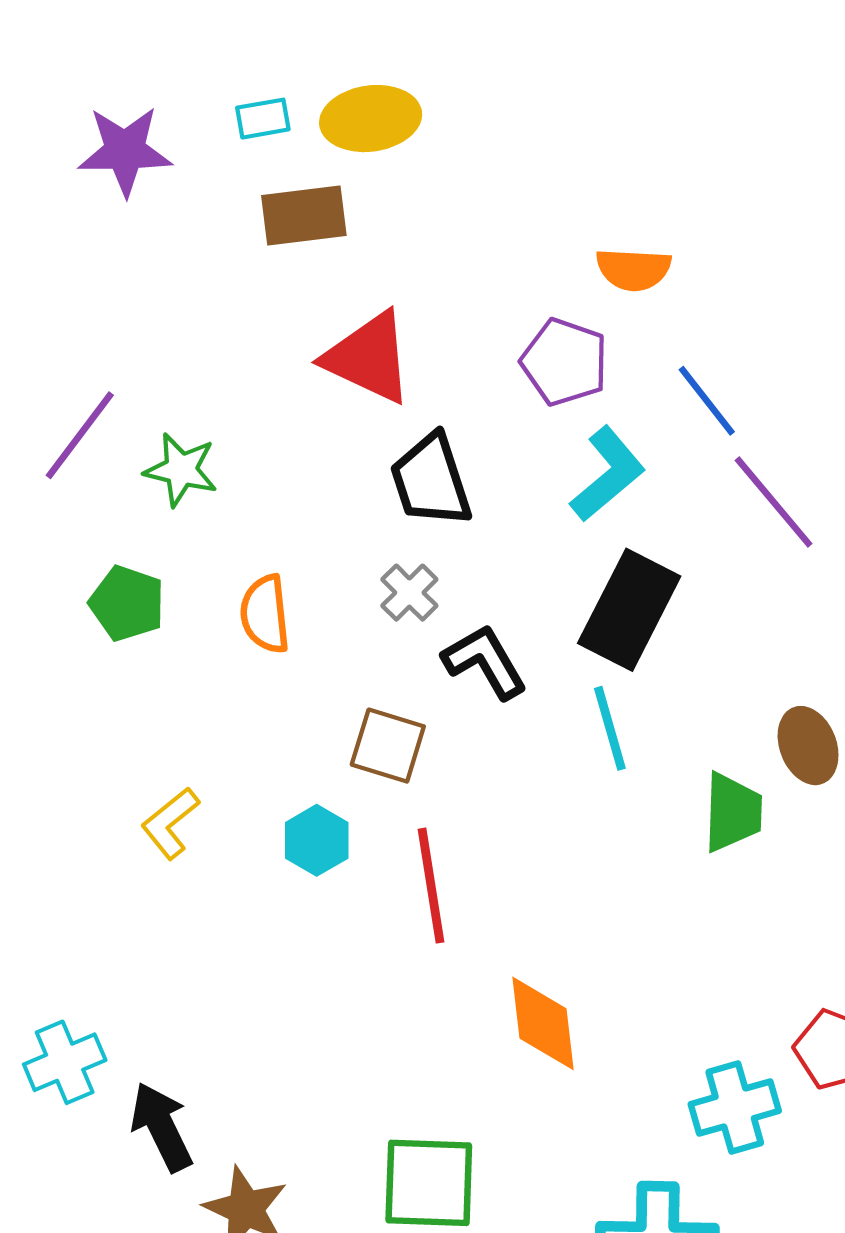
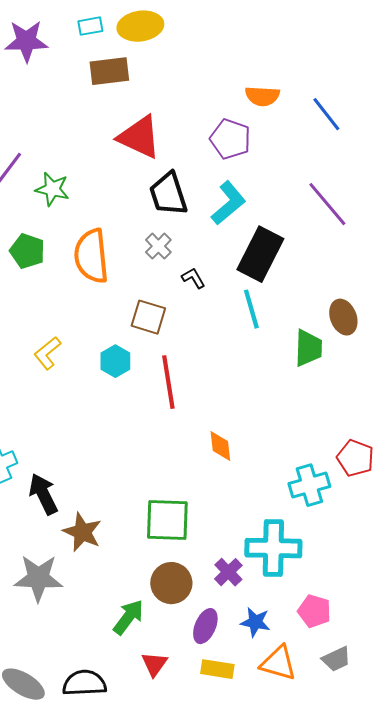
blue line: (707, 401) -> (326, 114), moved
cyan L-shape: (608, 474) -> (228, 203), moved
orange semicircle: (265, 614) -> (91, 256), size x1.5
black L-shape: (485, 661) -> (193, 278), size x0.6
orange diamond: (543, 1023) -> (220, 446), size x0.7

